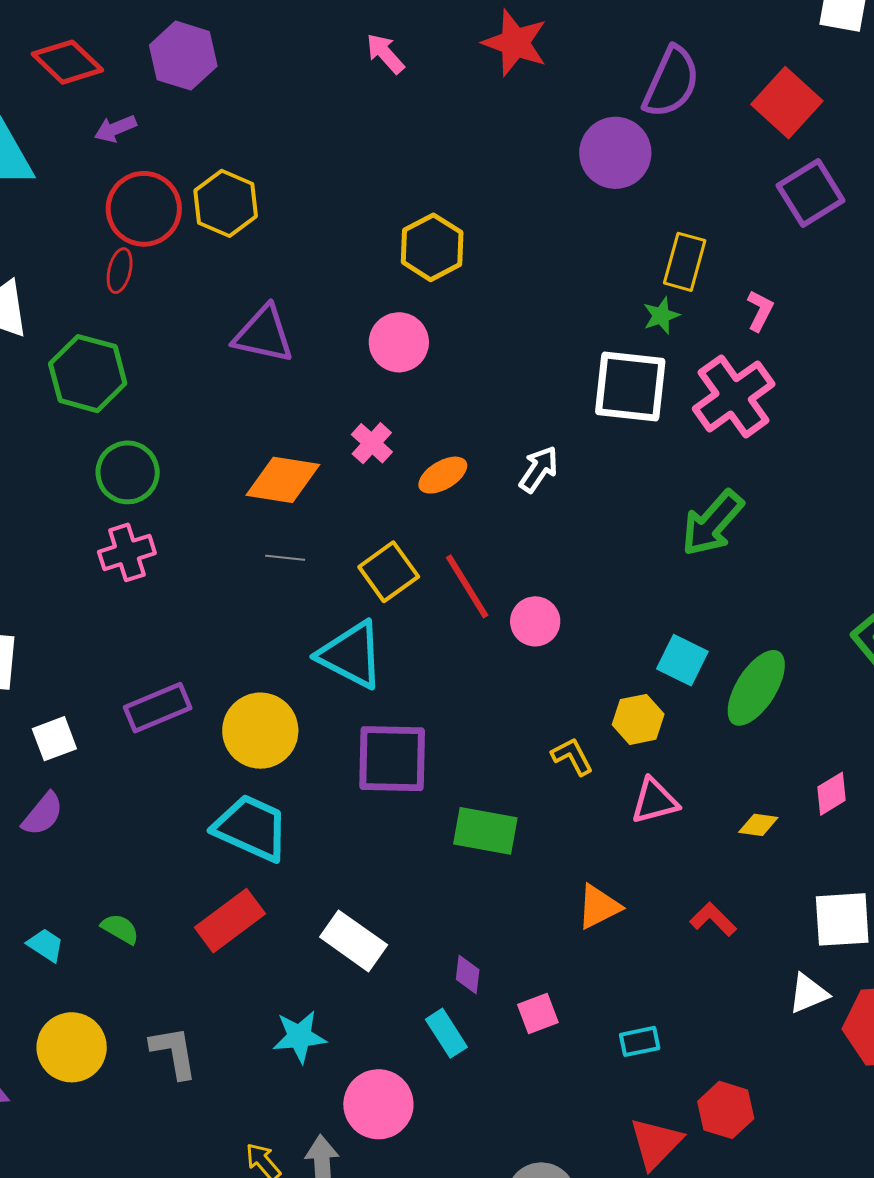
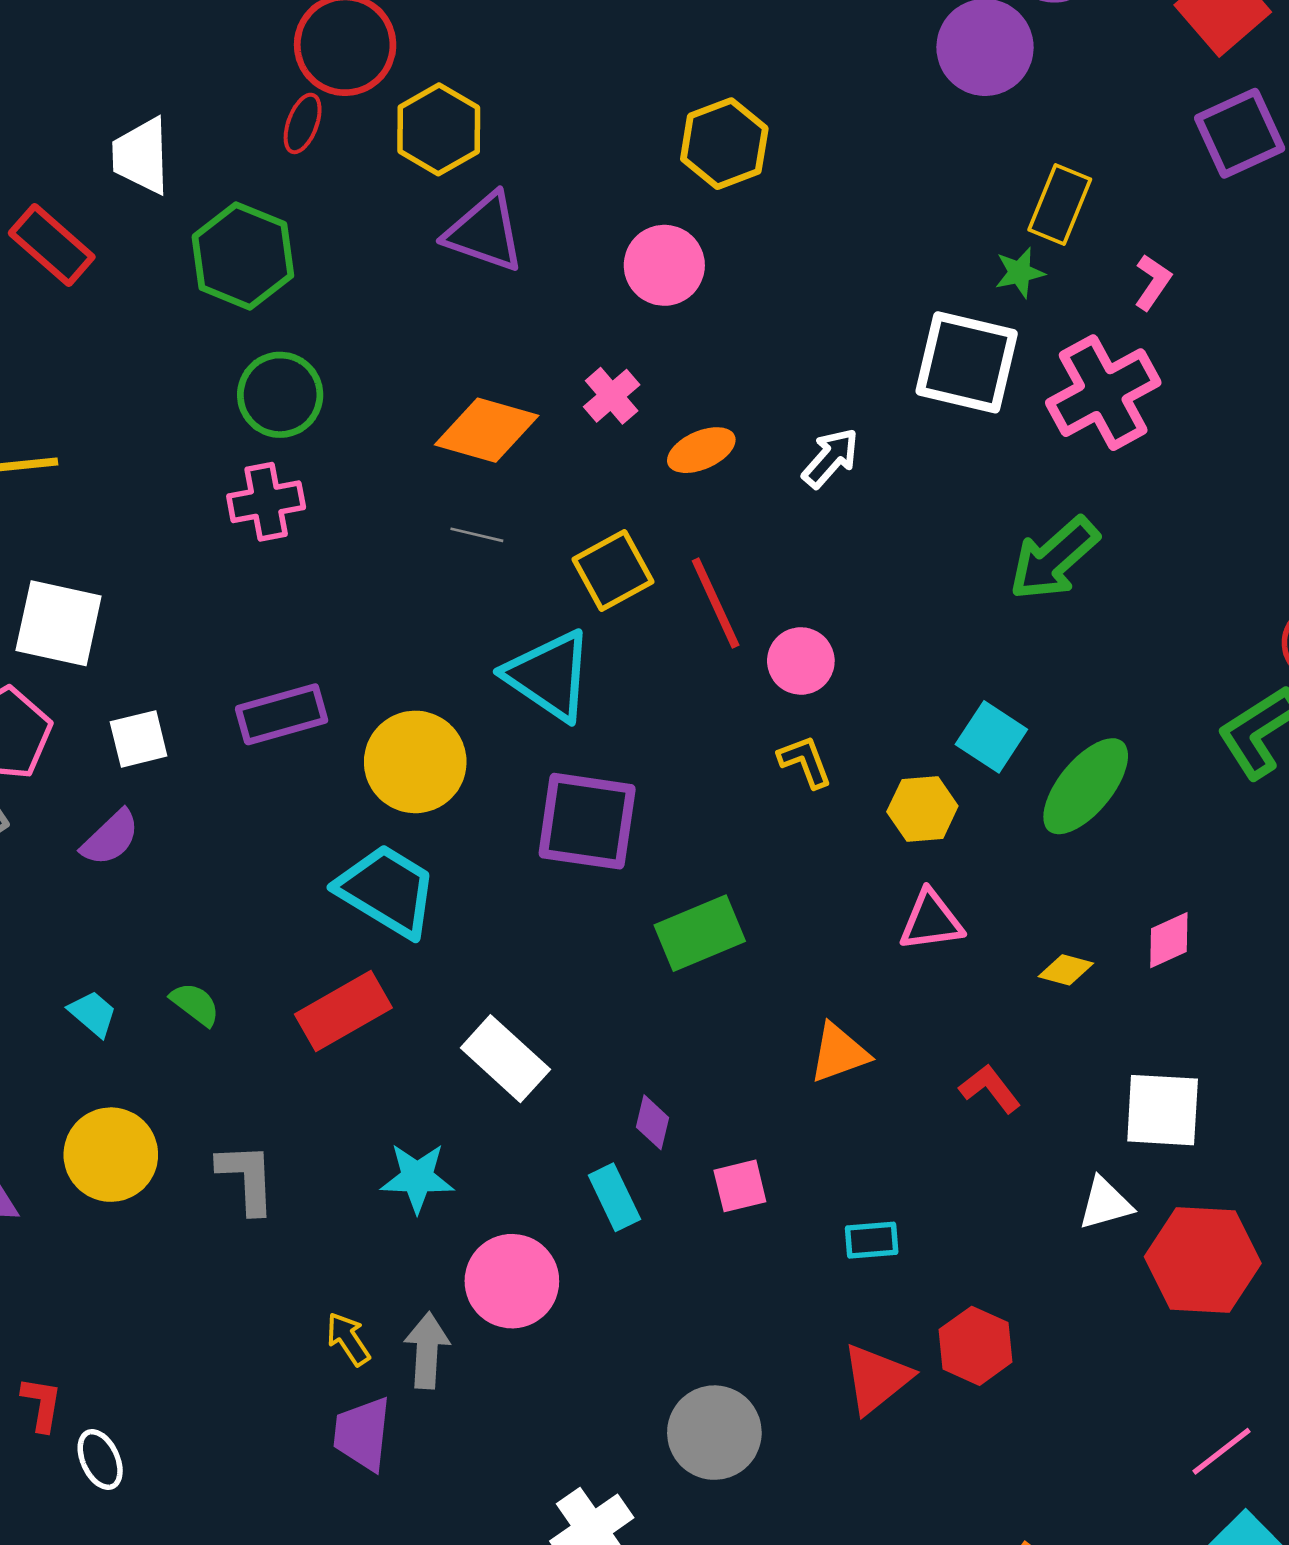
yellow hexagon: (226, 203) -> (439, 129), moved
yellow L-shape: (572, 756) -> (805, 762), moved
green rectangle: (485, 831) -> (700, 933), turned -40

